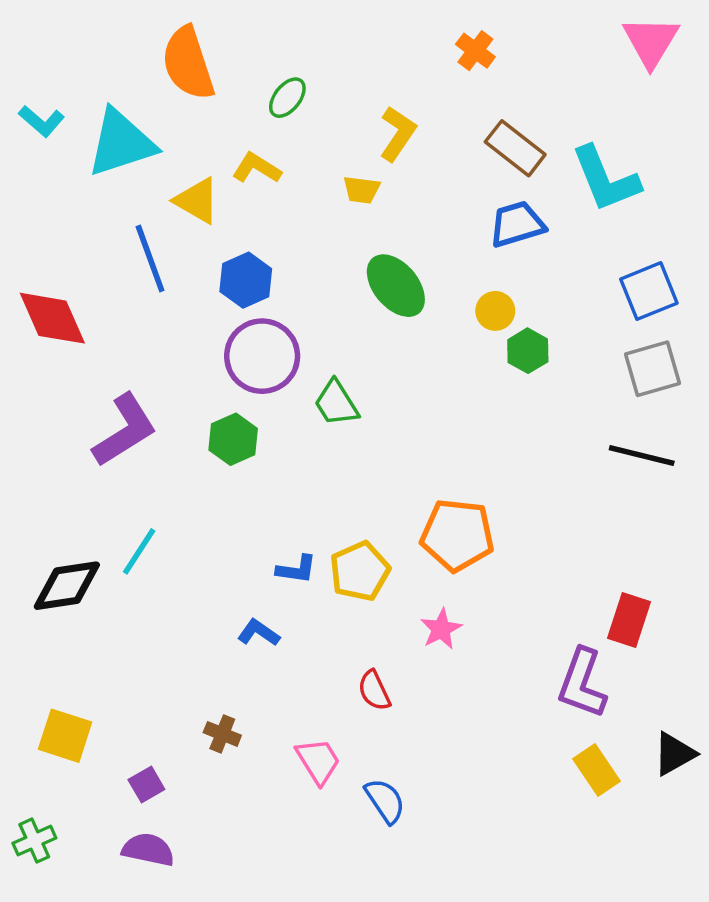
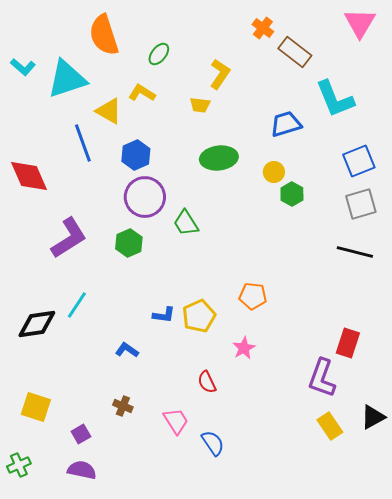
brown rectangle: (515, 148) -> (295, 52), moved
green ellipse: (396, 286) -> (219, 158), turned -57
orange pentagon: (457, 535) -> (253, 296), size x0.7
blue L-shape: (258, 633) -> (127, 350), moved

